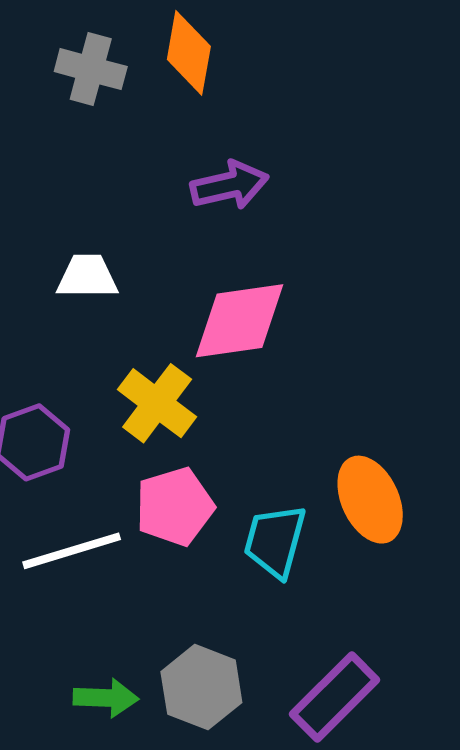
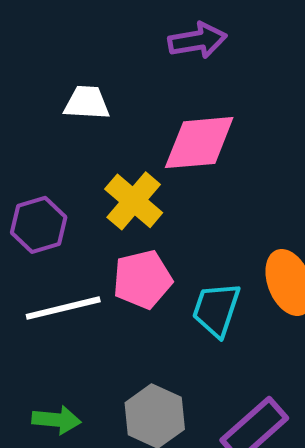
green arrow: (106, 698) -> (56, 420), moved

